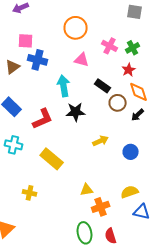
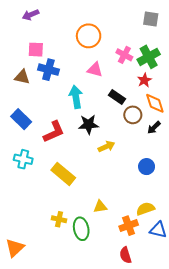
green cross: (133, 48) -> (149, 57), size x1.5
brown triangle: (13, 67) -> (22, 77), turned 49
yellow arrow: (101, 141) -> (106, 147), moved
yellow cross: (30, 193) -> (59, 219), moved
orange cross: (101, 207) -> (129, 226), moved
green ellipse: (85, 233) -> (81, 229), moved

